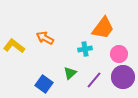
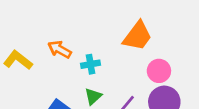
cyan cross: (85, 49) -> (90, 64), moved

